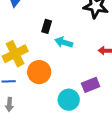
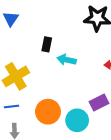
orange circle: (39, 72) -> (48, 112), moved

